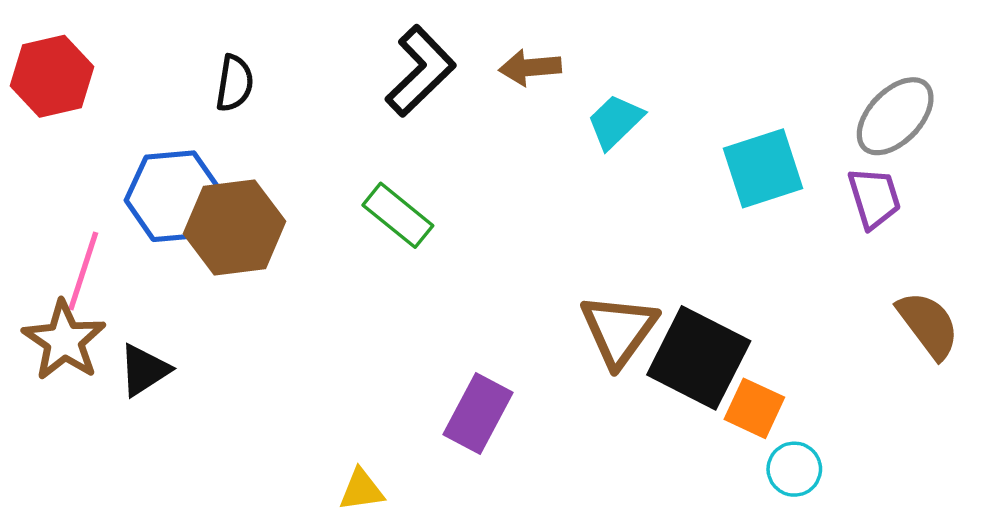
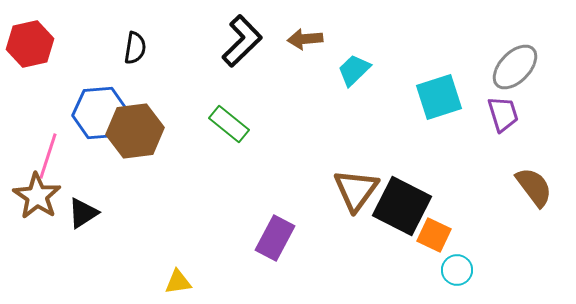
yellow triangle: (361, 490) -> (178, 282), moved

